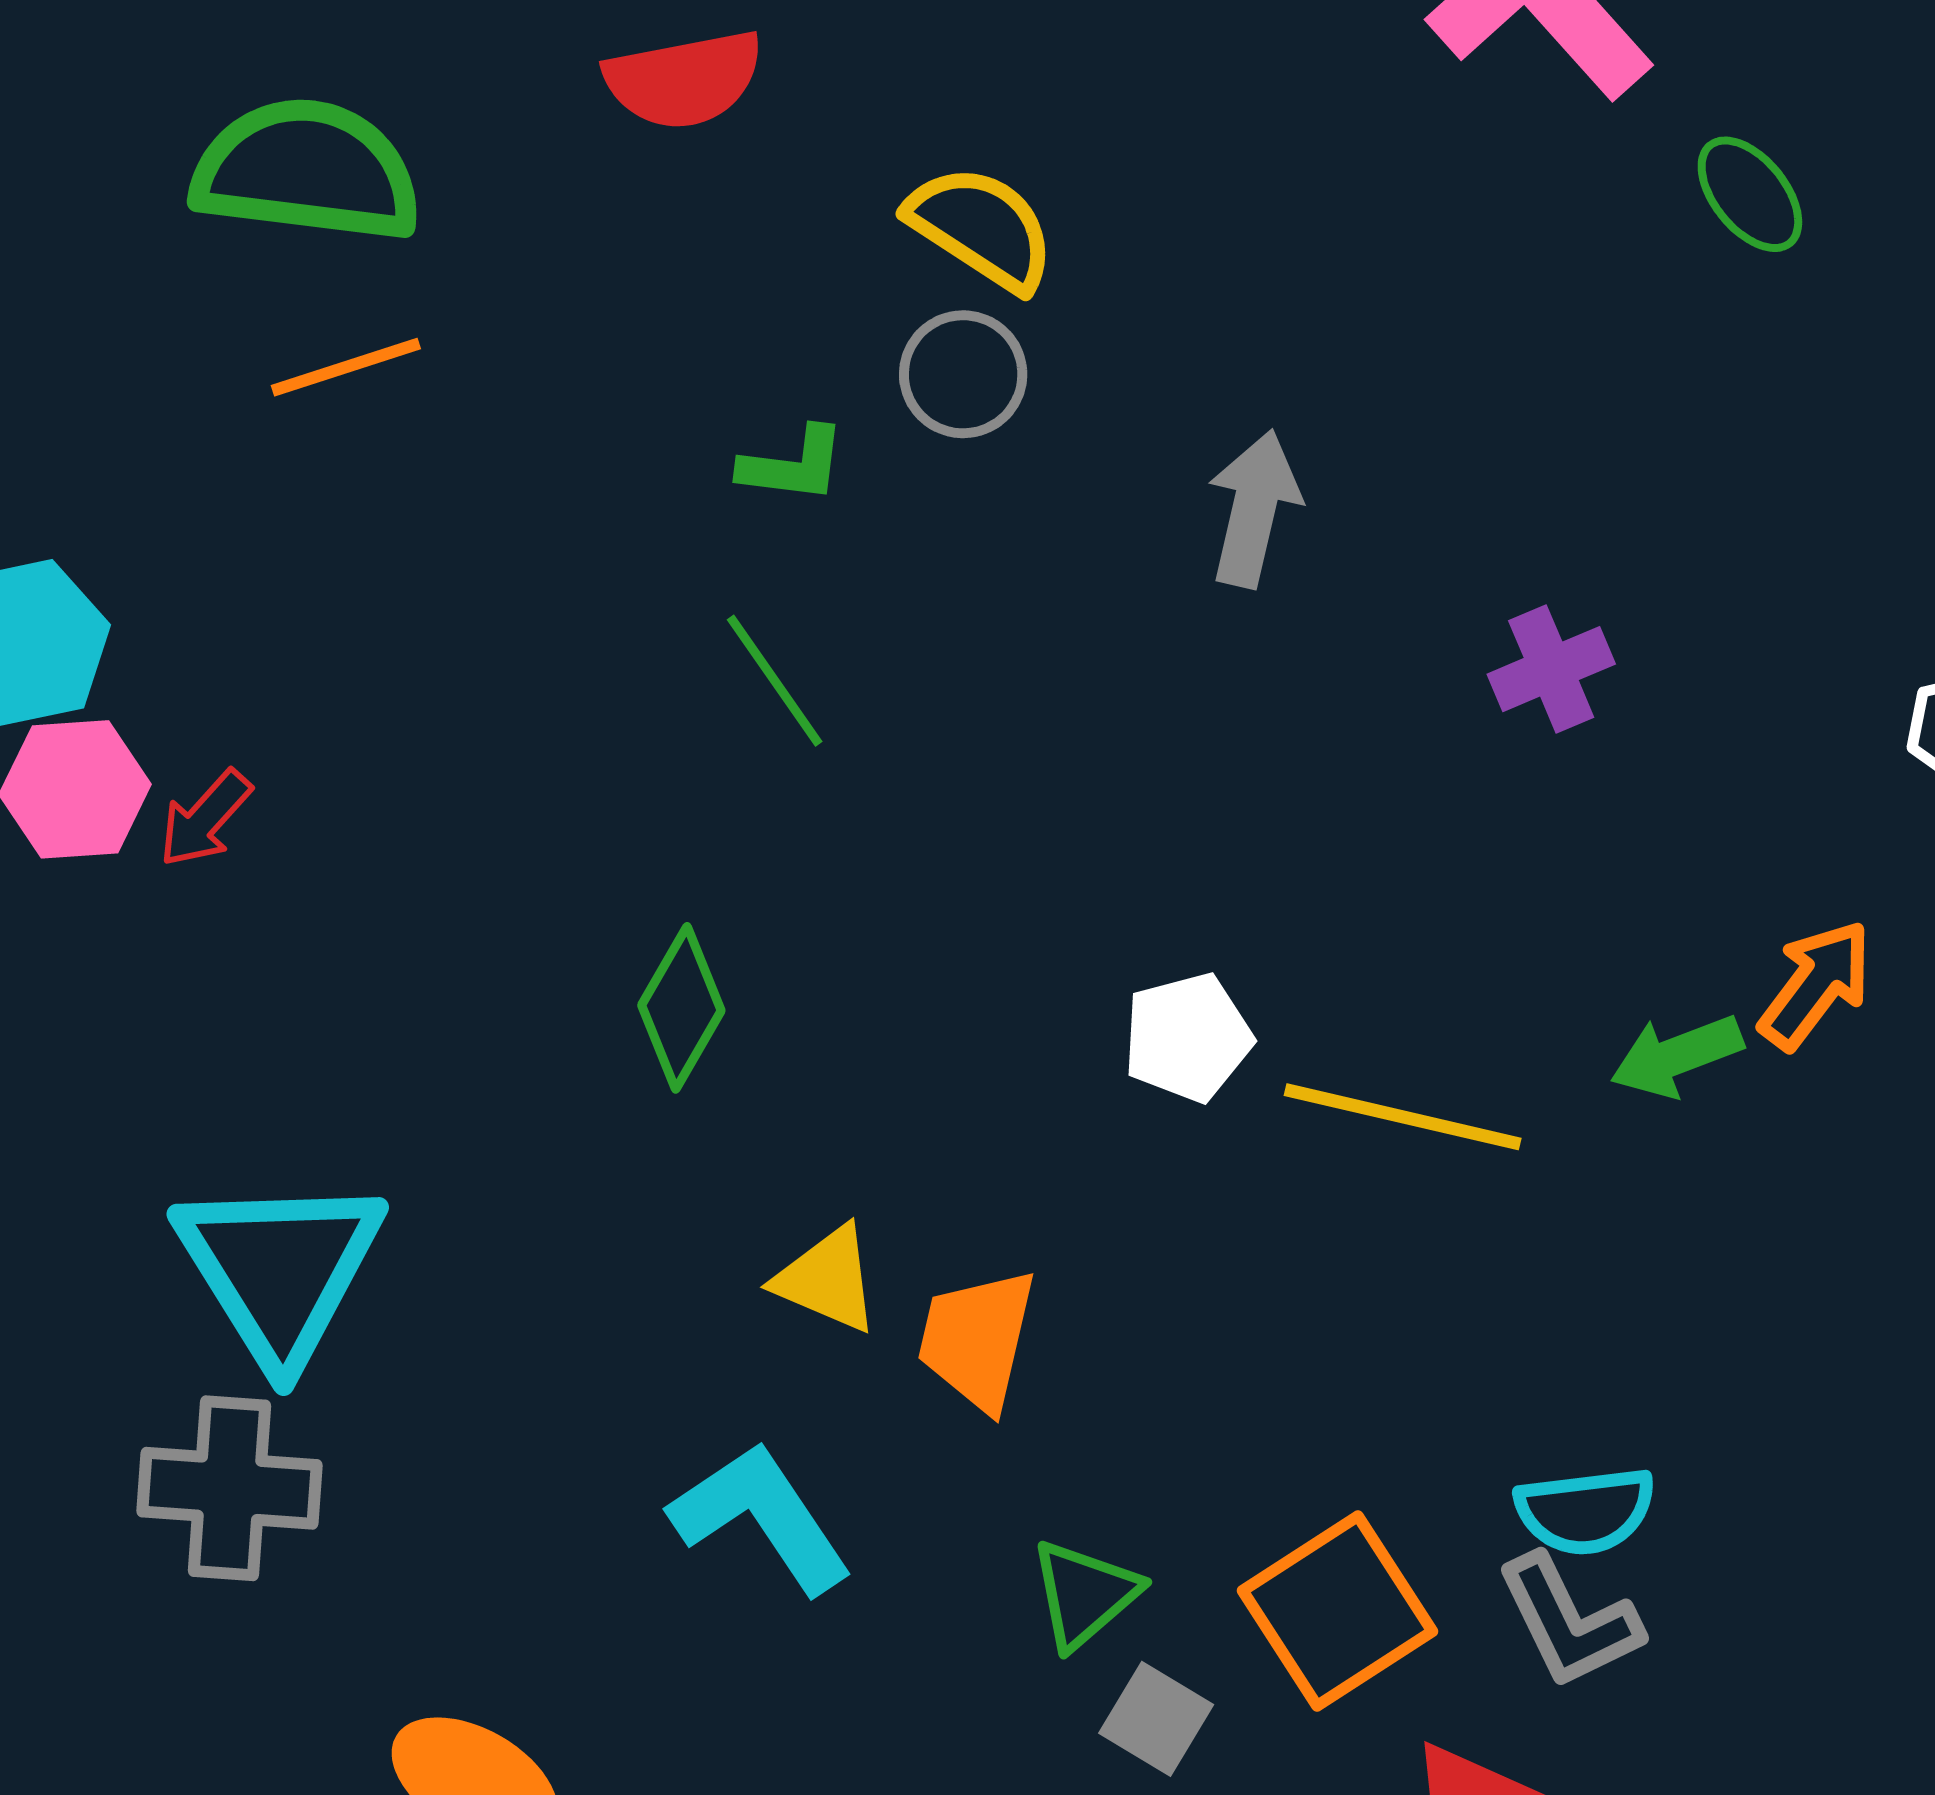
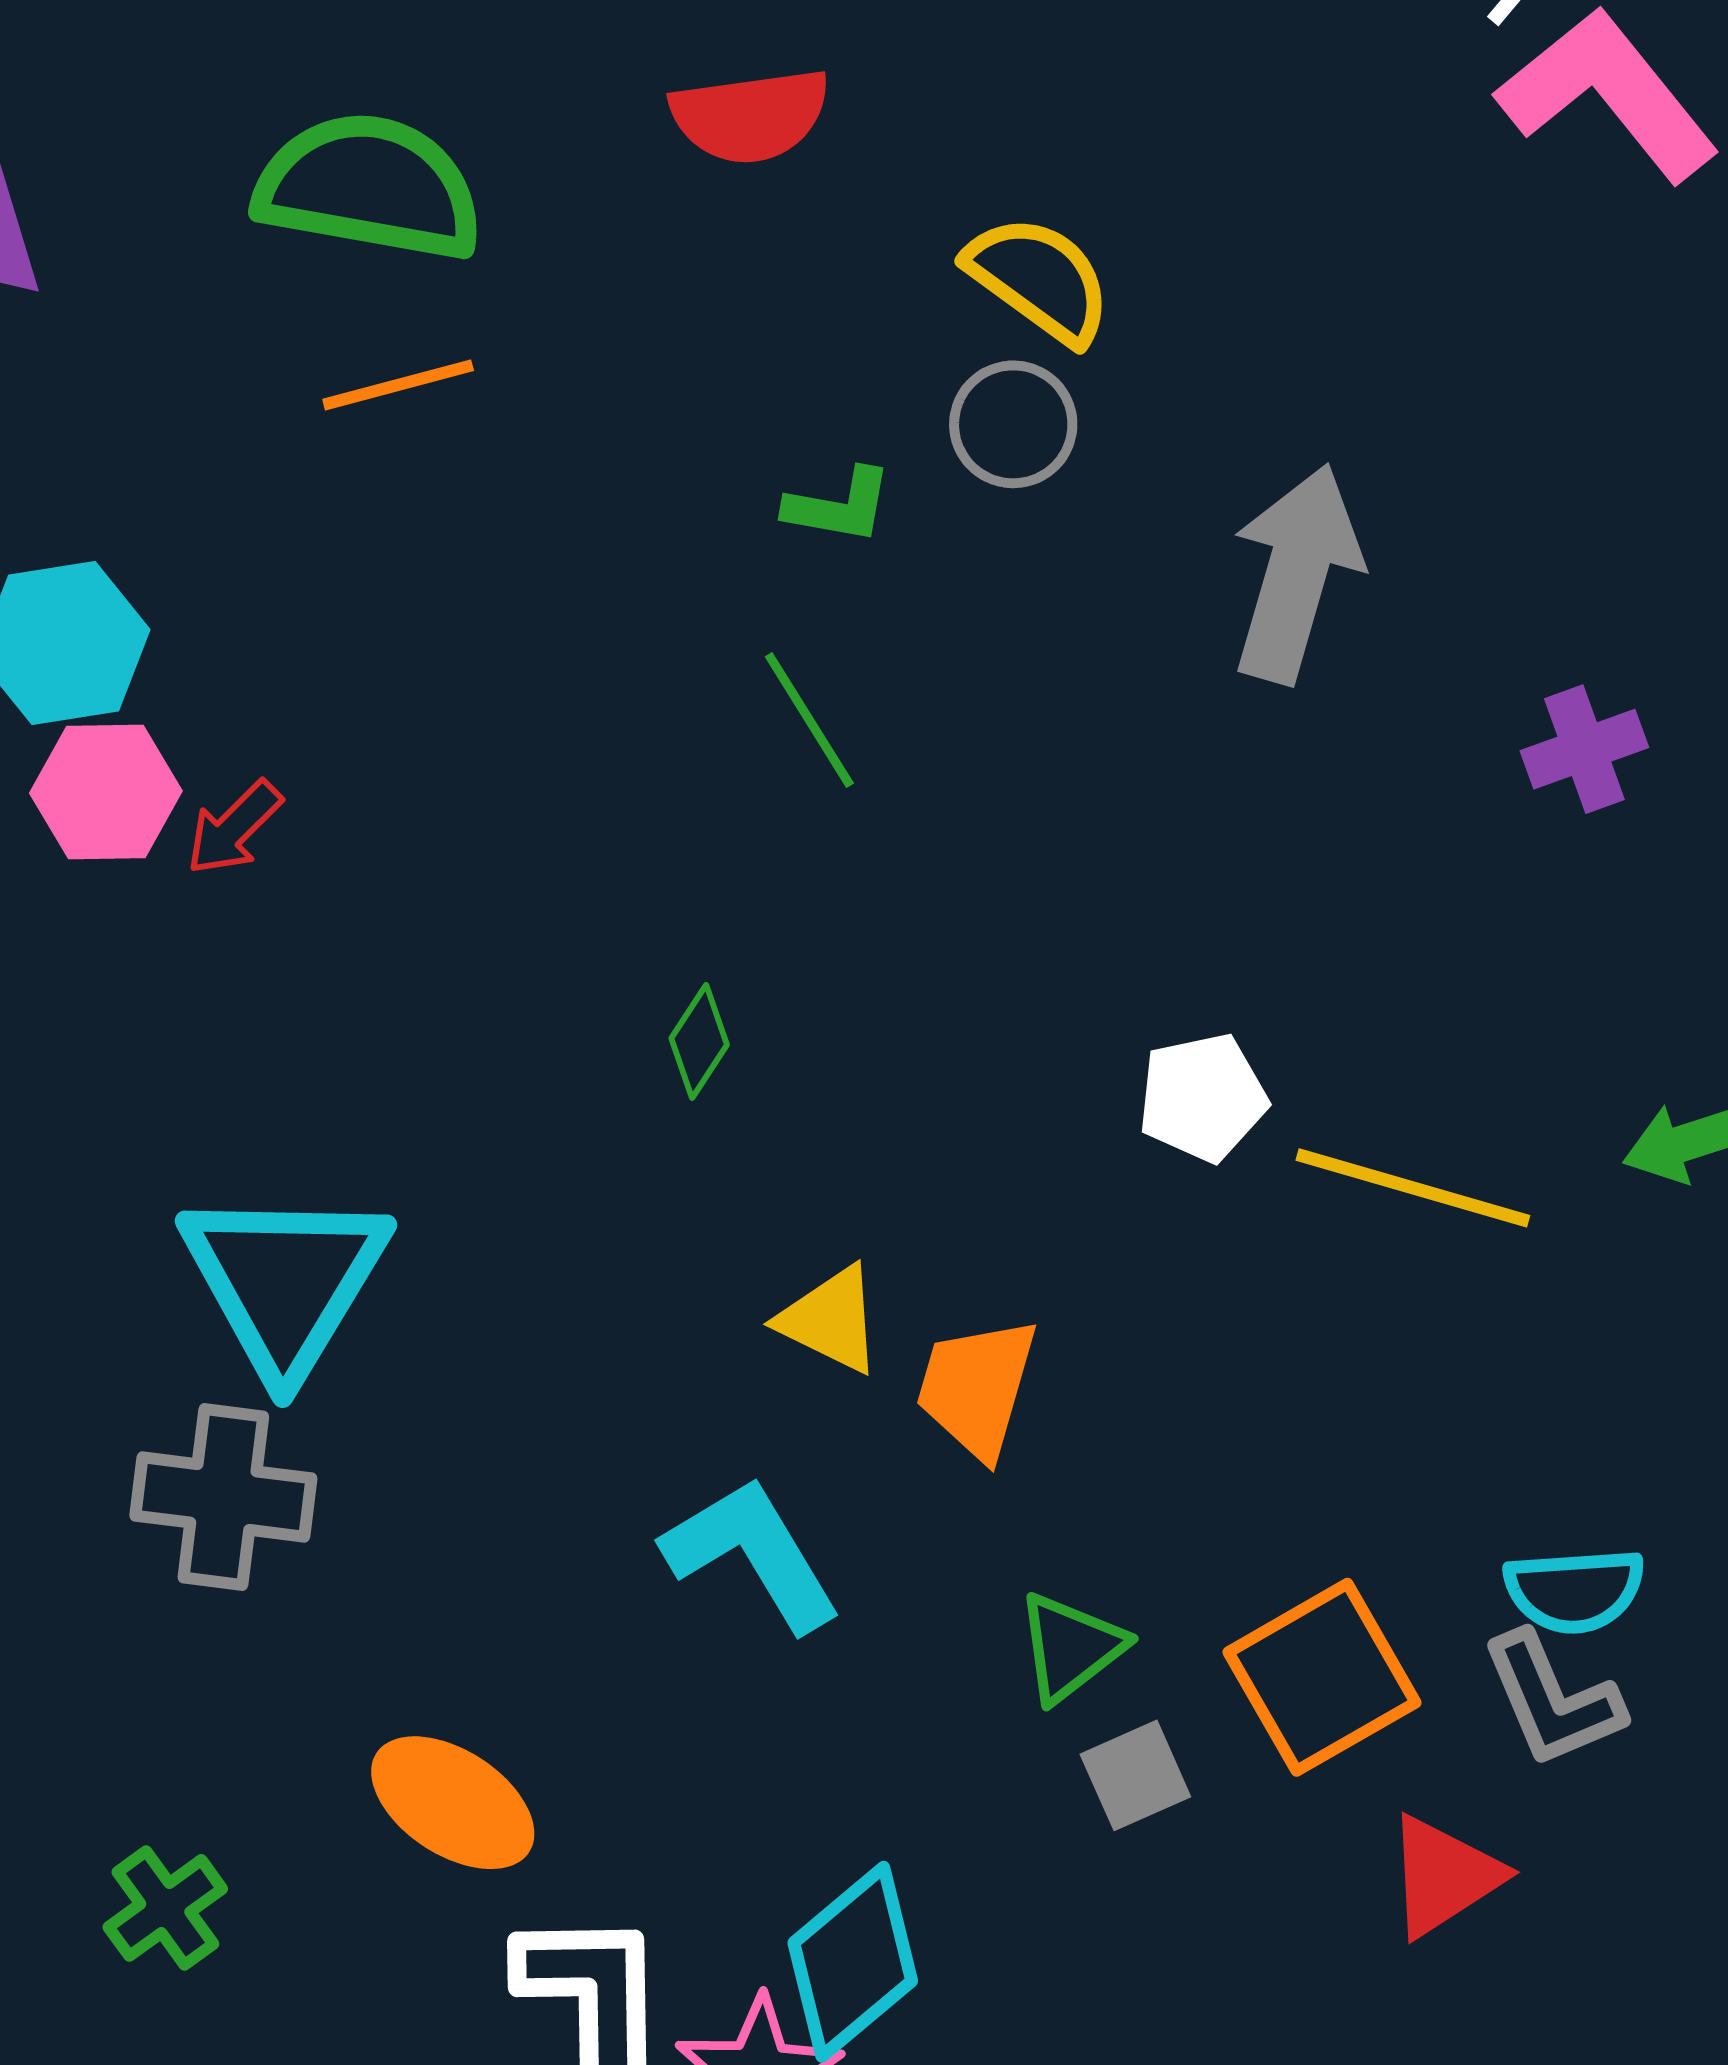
gray arrow: (1254, 509) -> (1296, 573), size x1.4
green diamond: (681, 1008) -> (699, 1042), size x0.7
gray square: (1156, 1719) -> (1135, 1775), turned 32

